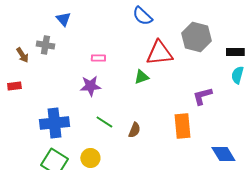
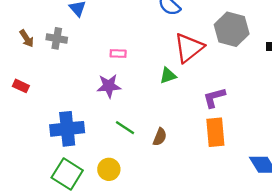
red triangle: (159, 53) -> (189, 48), turned -32
brown arrow: (22, 55) -> (27, 38), moved
red rectangle: (14, 86) -> (21, 86), turned 32
purple L-shape: (202, 96) -> (214, 98), moved

